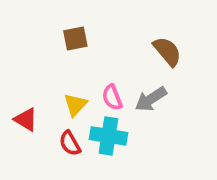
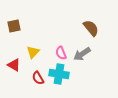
brown square: (75, 39) -> (14, 26), moved
yellow triangle: (75, 105) -> (33, 52), moved

